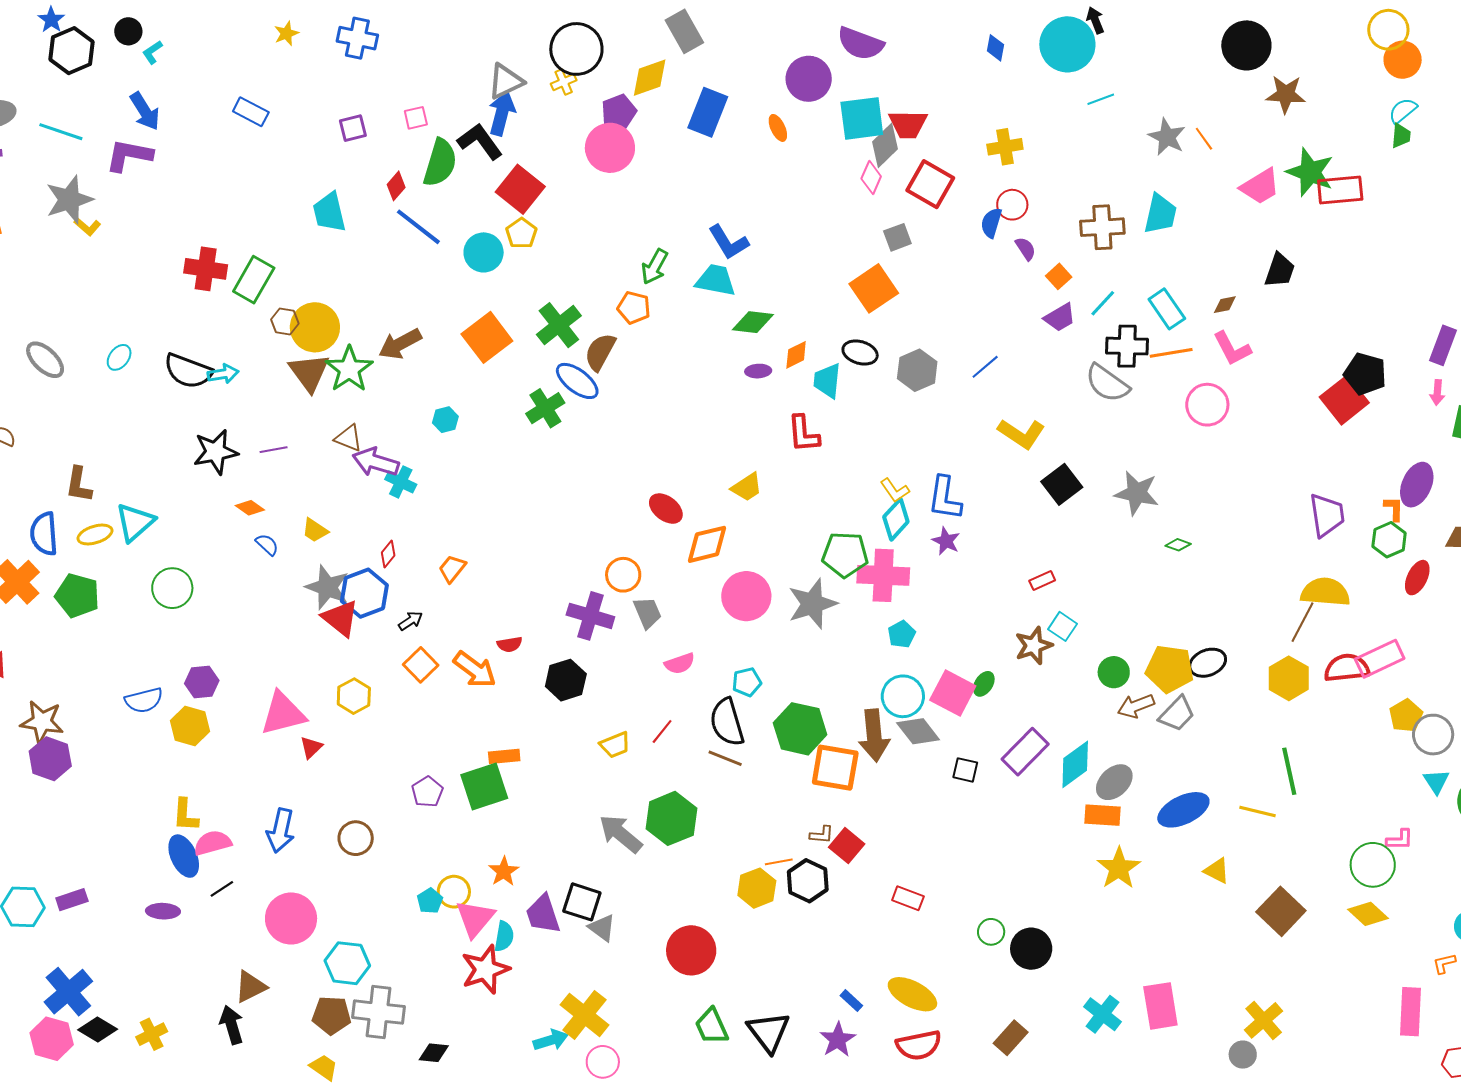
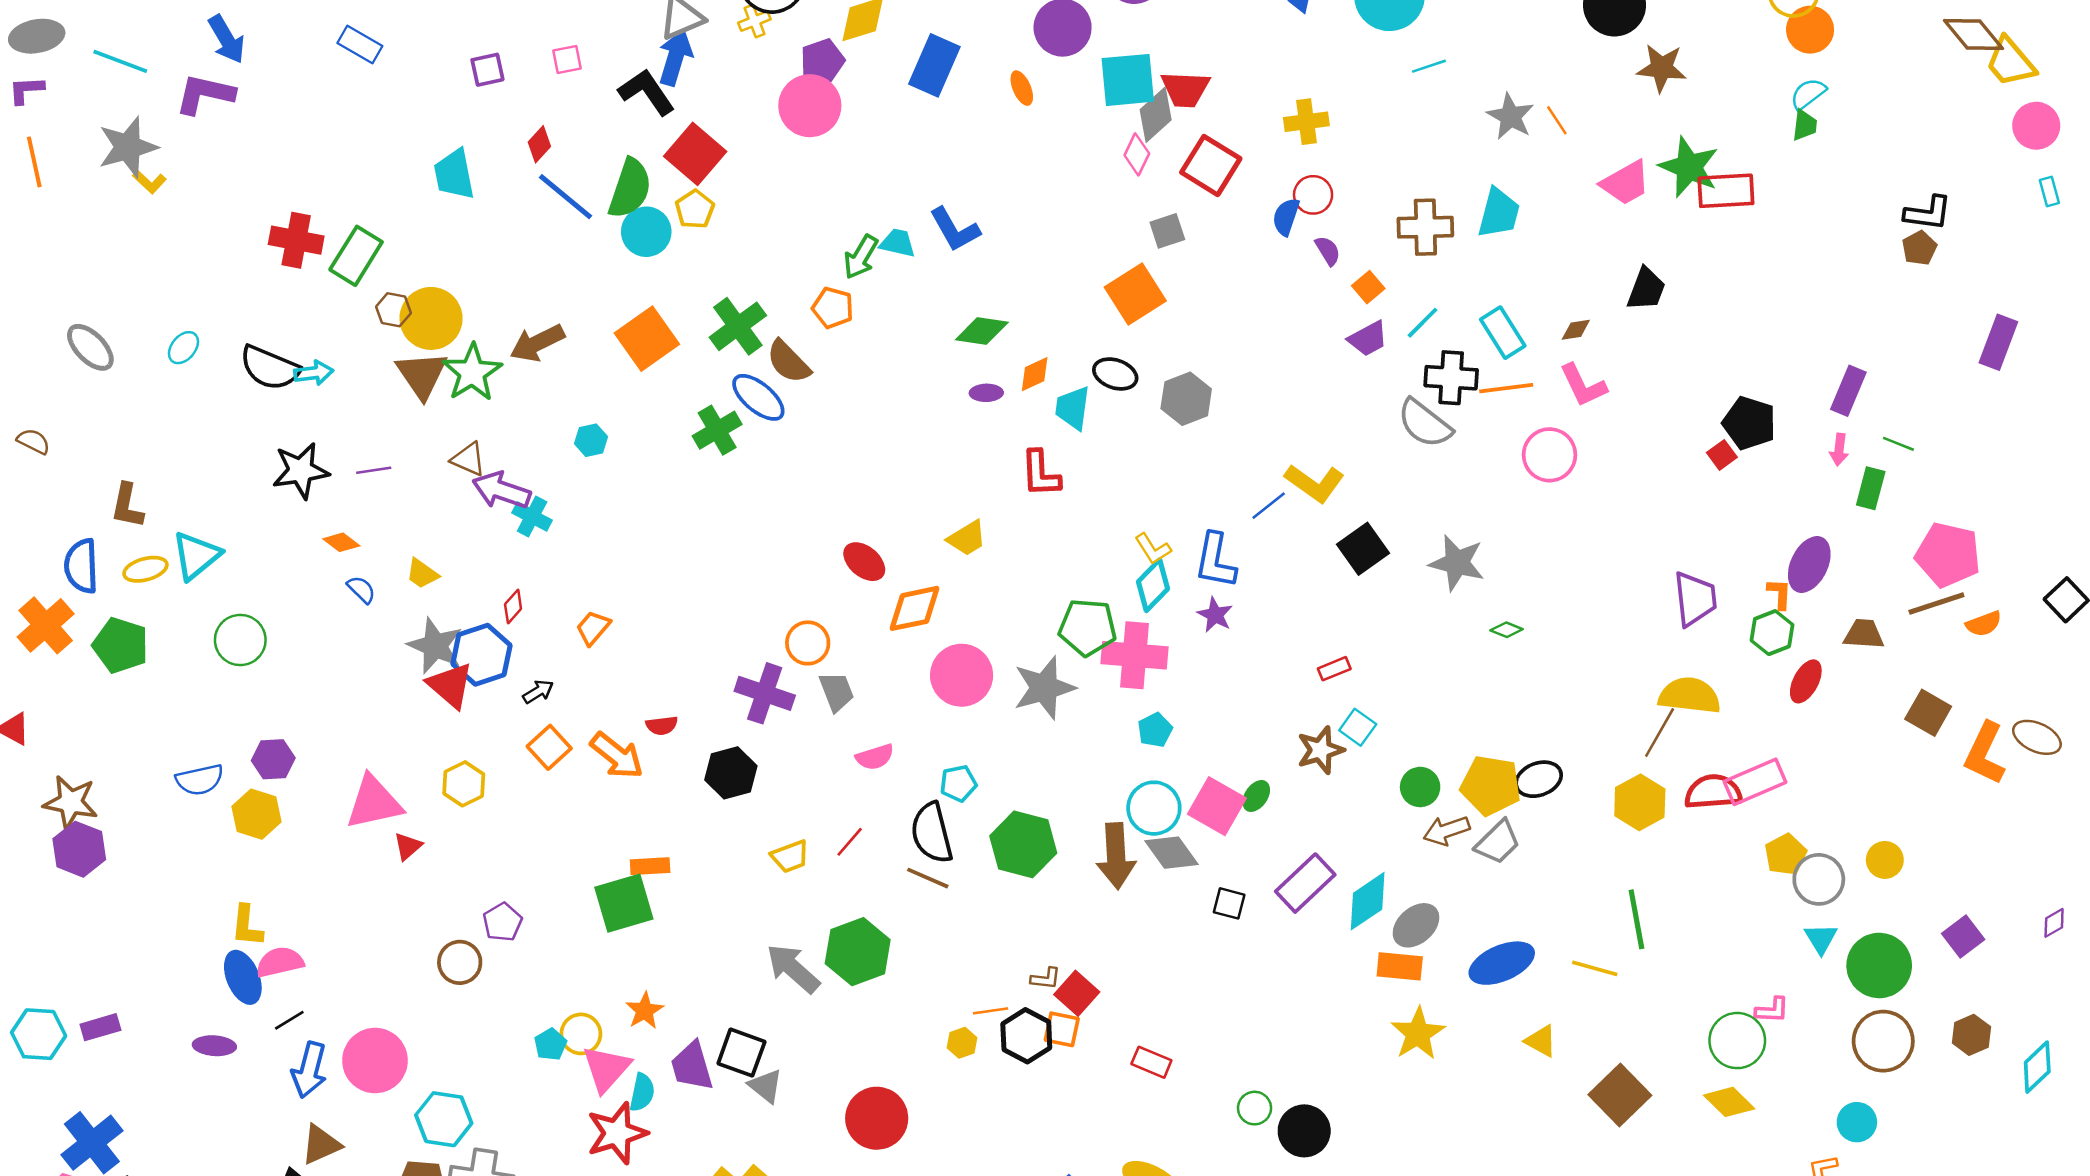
green semicircle: (440, 163) -> (630, 188), moved
cyan trapezoid: (716, 280) -> (898, 243), moved, size x0.7
brown semicircle: (600, 352) -> (788, 362), turned -75
blue line: (985, 367) -> (1269, 506), moved
red square: (1344, 400) -> (1722, 455), size x0.5
orange square: (835, 768) -> (1062, 1029), moved, size x0.6
purple pentagon: (427, 792) -> (502, 922), moved
blue arrow: (281, 831) -> (309, 1070), moved
yellow hexagon: (757, 888) -> (962, 1043), size x0.6

